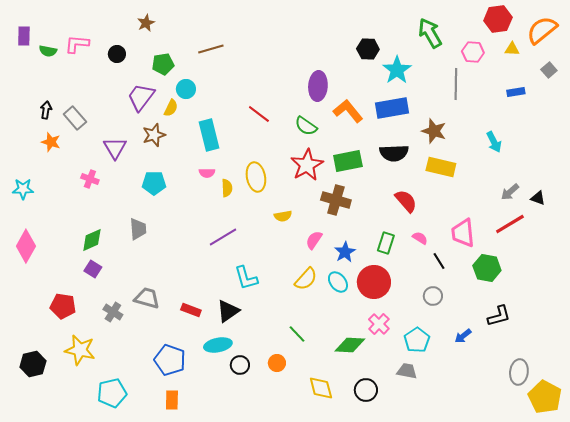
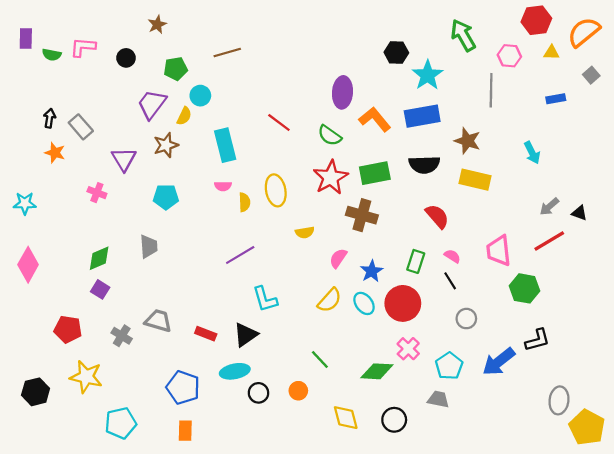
black line: (439, 261) -> (450, 281), moved
blue arrow: (463, 336) -> (499, 362), size x1.8

